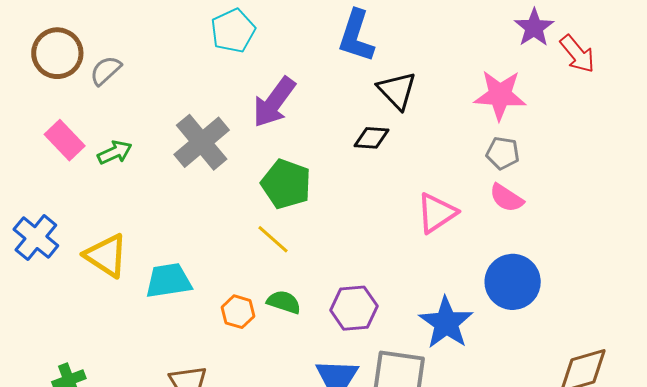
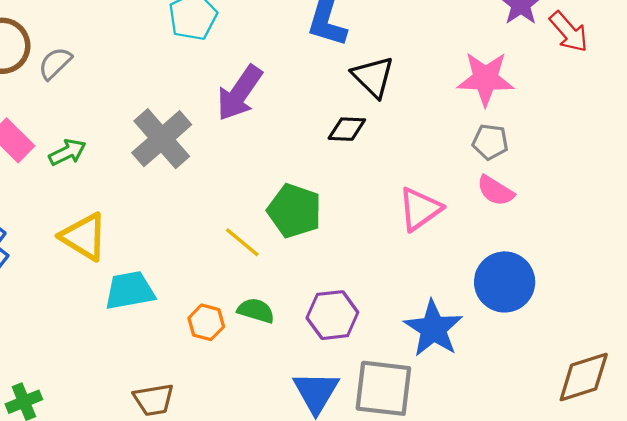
green pentagon: (286, 184) -> (294, 211), moved
yellow triangle: (106, 256) -> (84, 237), moved

